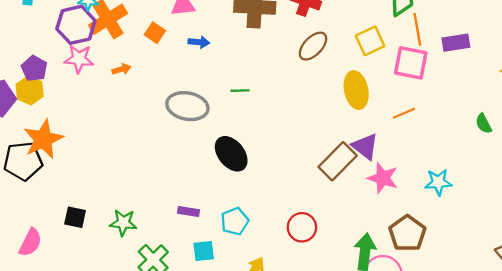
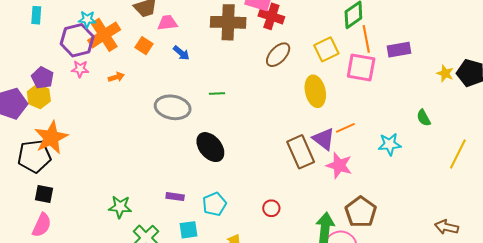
blue arrow: (199, 42) -> (181, 53), turned 36
pink star: (79, 59) -> (80, 69), size x0.7
orange line: (404, 113) -> (345, 128), moved
brown rectangle: (338, 161) -> (301, 152), turned -68
cyan star: (438, 182) -> (390, 144), moved
black square: (75, 217) -> (44, 194), moved
red circle: (302, 227) -> (271, 208), size x0.7

